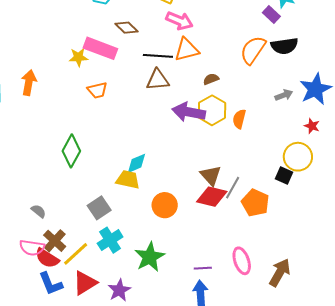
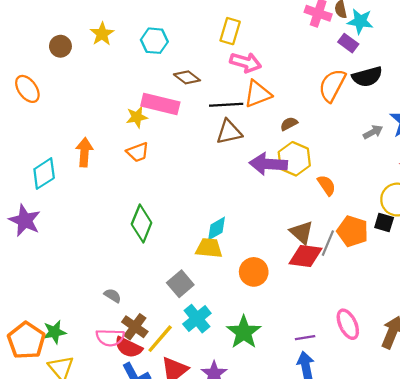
orange trapezoid: (97, 90) -> (138, 152), moved
orange semicircle: (239, 119) -> (327, 185), moved, turned 138
orange pentagon: (255, 203) -> (353, 231), moved

